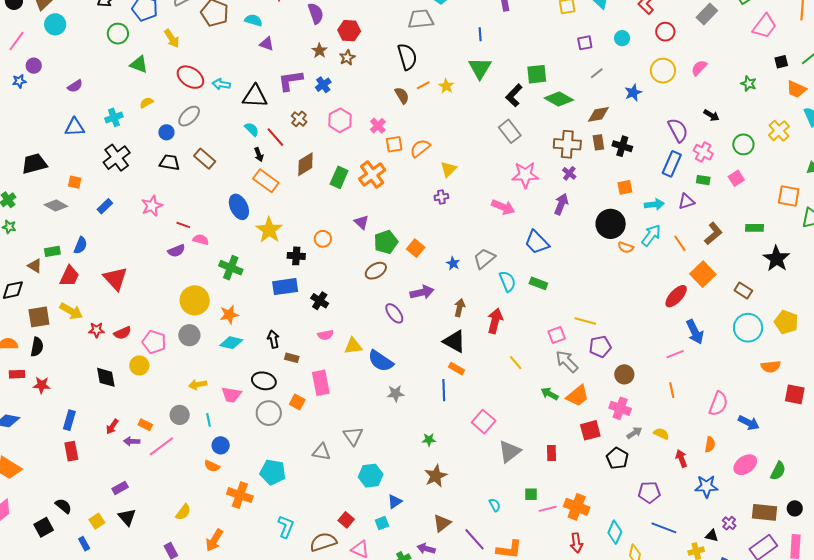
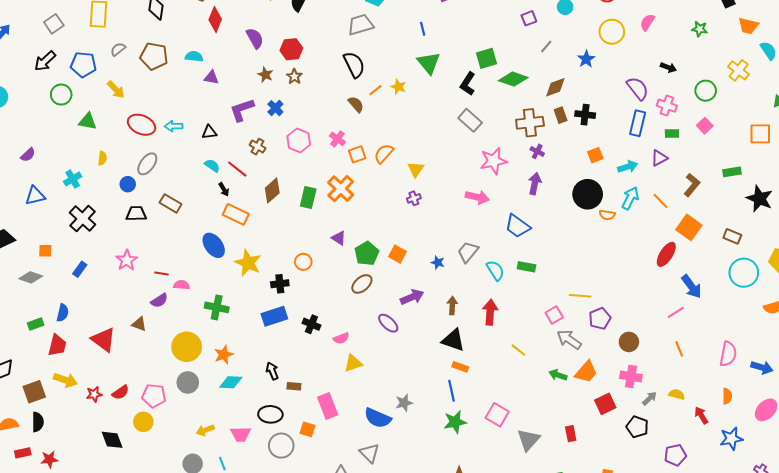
black triangle: (255, 96) -> (209, 132), size x0.6
yellow semicircle: (147, 103) -> (102, 158), turned 136
brown triangle: (35, 266) -> (139, 324), moved
pink semicircle: (326, 335) -> (341, 338), moved
blue semicircle: (381, 361) -> (378, 418), moved
green star: (429, 440) -> (455, 422), moved, size x1.6

